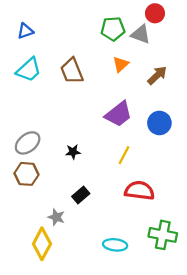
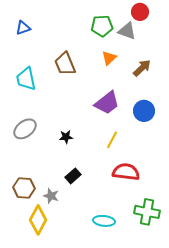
cyan trapezoid: (29, 70) -> (26, 79), moved, turned 120
brown hexagon: (26, 174) -> (24, 188), moved

